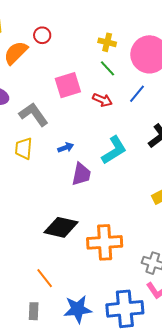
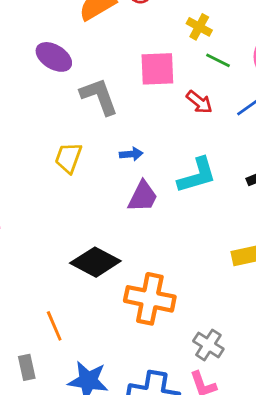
yellow cross: (107, 42) -> (199, 27), moved
green line: (108, 68) -> (218, 60), turned -36
yellow trapezoid: (24, 148) -> (68, 158), moved
gray rectangle: (34, 311) -> (27, 367), turned -30

